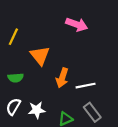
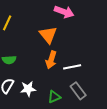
orange triangle: (40, 56) -> (48, 35), moved

